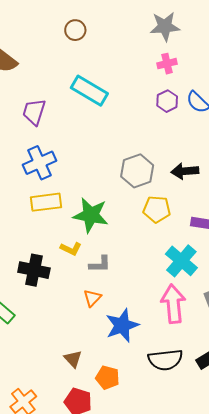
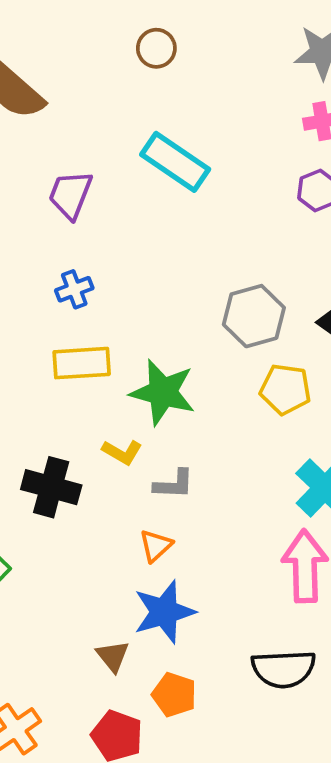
blue cross: (39, 163) -> (74, 289), size x0.6
blue star: (122, 325) -> (164, 612), moved

